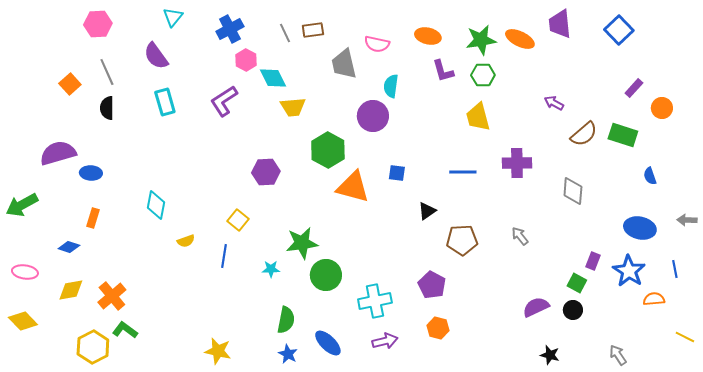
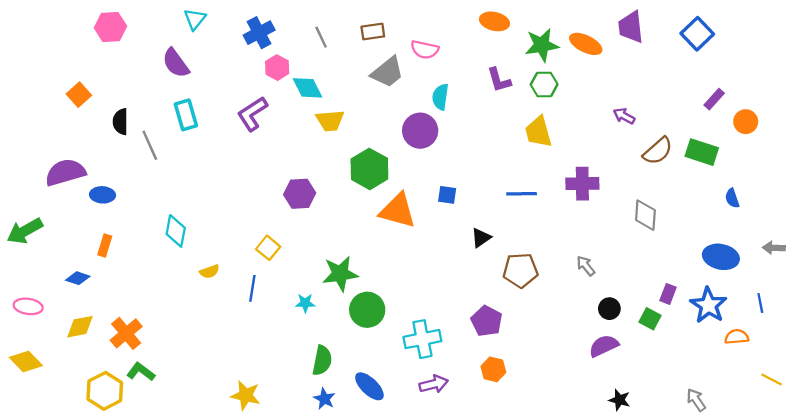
brown rectangle: (313, 30) -> (373, 32), moved
orange ellipse: (428, 36) -> (494, 21), moved
gray trapezoid: (344, 64) -> (387, 72), turned -116
gray line: (107, 72) -> (150, 145), moved
black circle: (573, 310) -> (609, 309), moved

